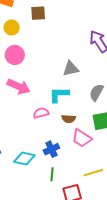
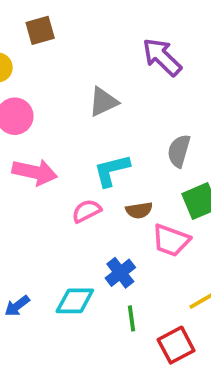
gray triangle: (71, 69) -> (103, 102), moved

